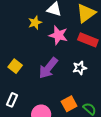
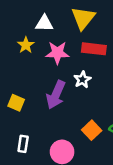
white star: (80, 68) -> (82, 80), moved

